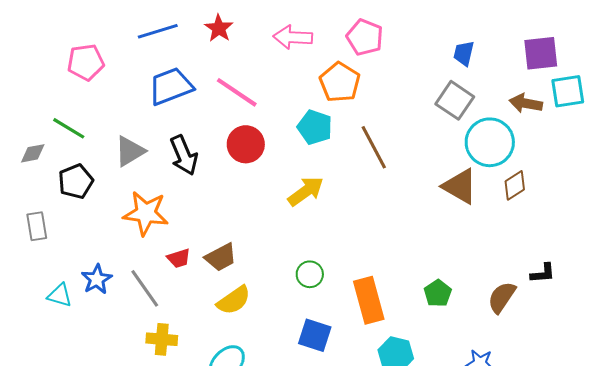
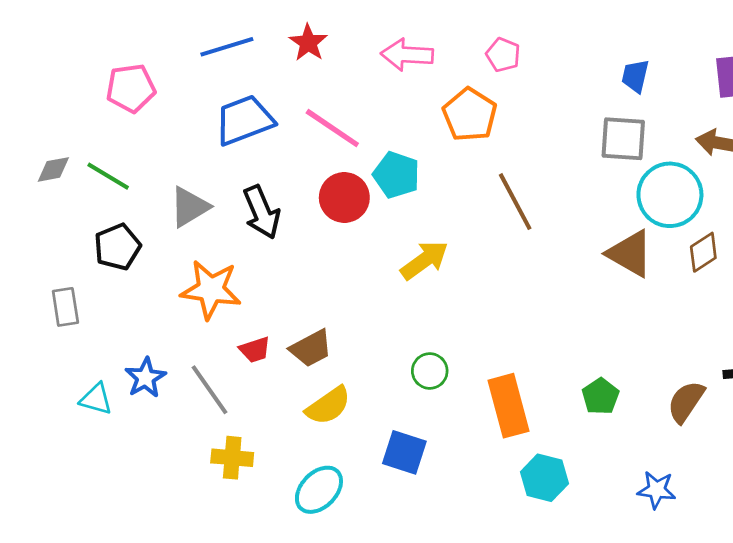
pink pentagon: (365, 37) -> (503, 55), size x0.7
gray square: (455, 100) -> (623, 139), turned -30
cyan pentagon: (315, 127) -> (396, 175), moved
gray diamond: (33, 153) -> (53, 169), moved
blue square: (315, 335) -> (404, 452), moved

